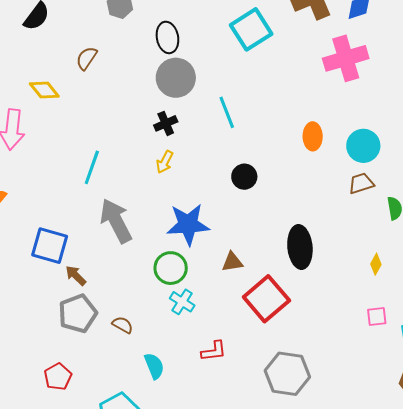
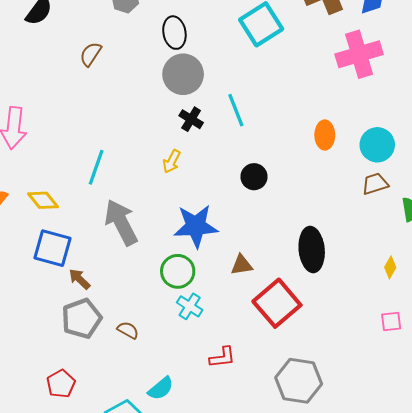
yellow diamond: (44, 90) -> (43, 200), moved
black cross: (166, 123) -> (191, 119), moved, turned -35
cyan semicircle: (154, 366) -> (161, 388), moved, turned 72

